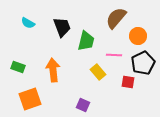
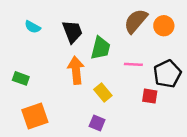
orange circle: (138, 36) -> (164, 26), moved
orange arrow: (53, 70) -> (76, 70), moved
yellow rectangle: (98, 72) -> (103, 93), moved

